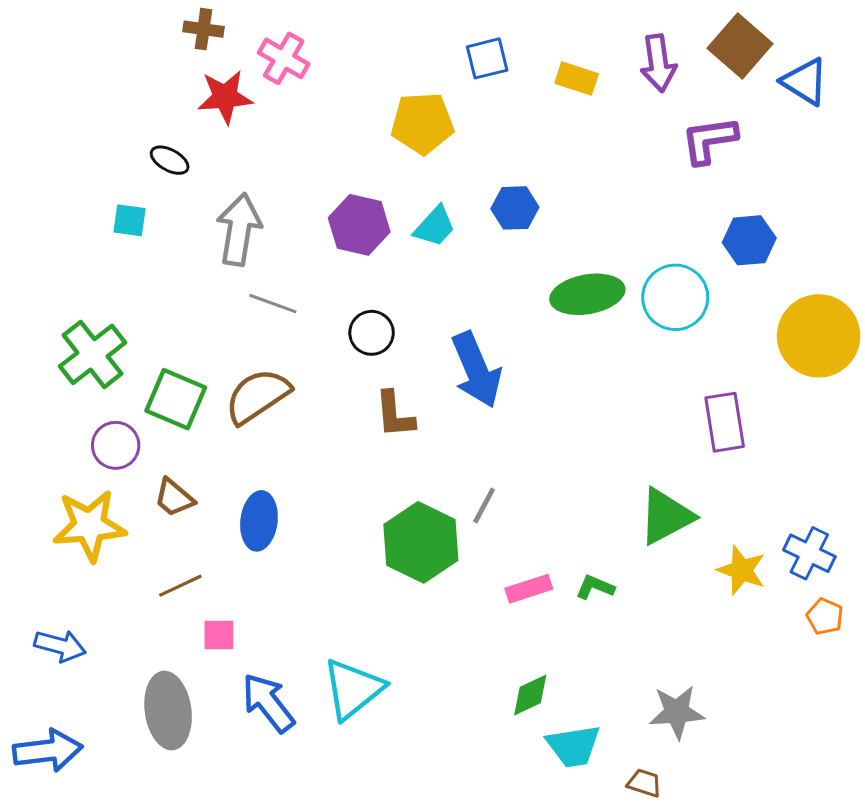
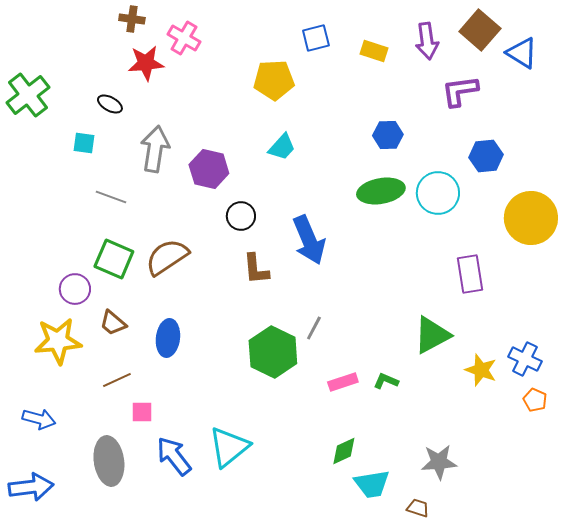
blue hexagon: (515, 208) -> (388, 135), moved
purple hexagon: (359, 225) -> (209, 169), moved
gray line: (273, 304) -> (111, 197), moved
green cross: (93, 354) -> (28, 95), moved

